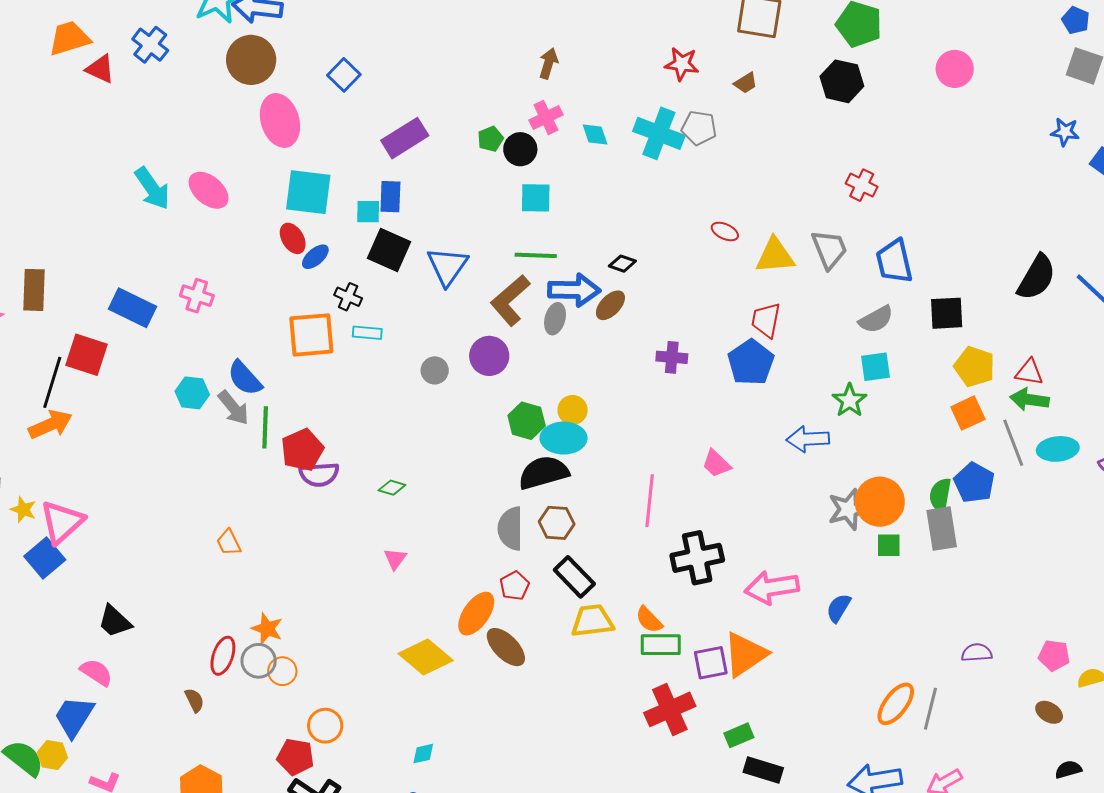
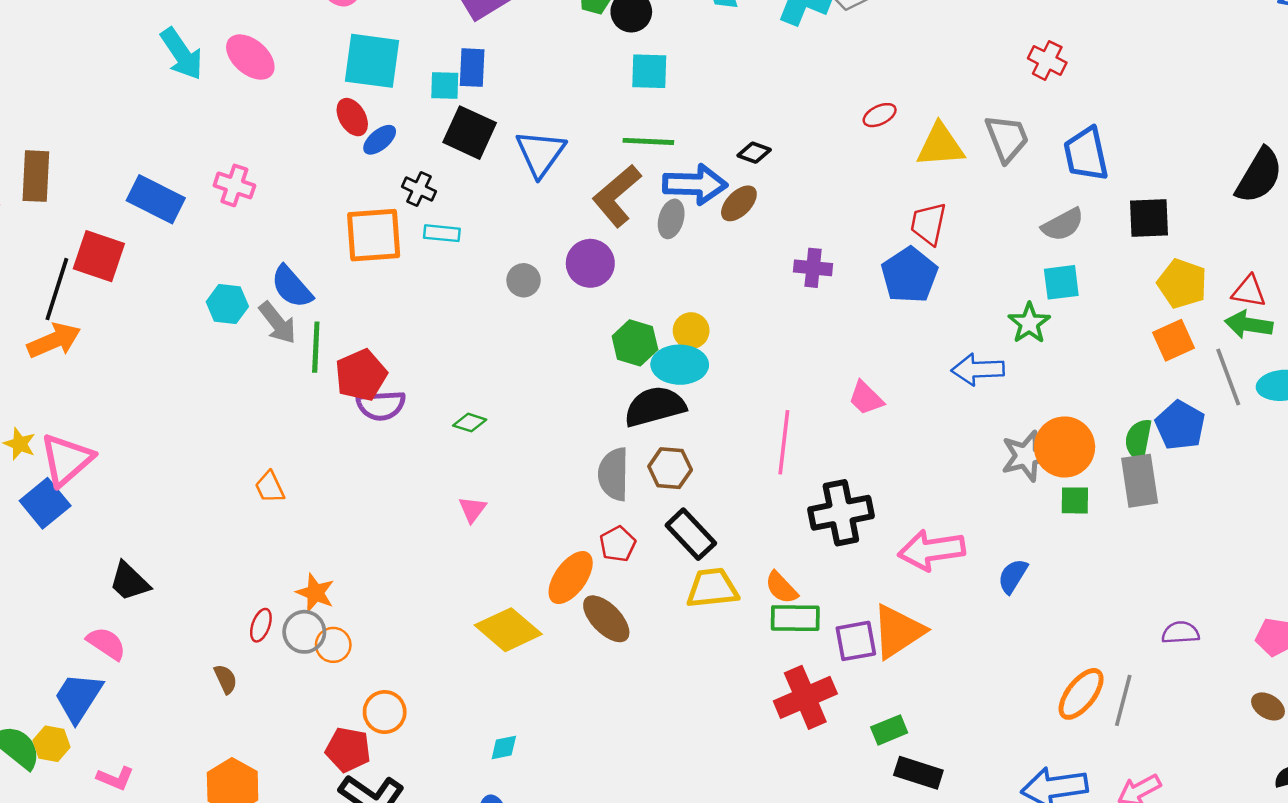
red ellipse: (725, 231) -> (880, 115), turned -52
red ellipse: (223, 656) -> (261, 625), size x0.7

